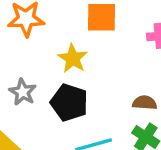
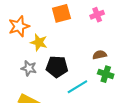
yellow star: (73, 58) -> (39, 42), moved

